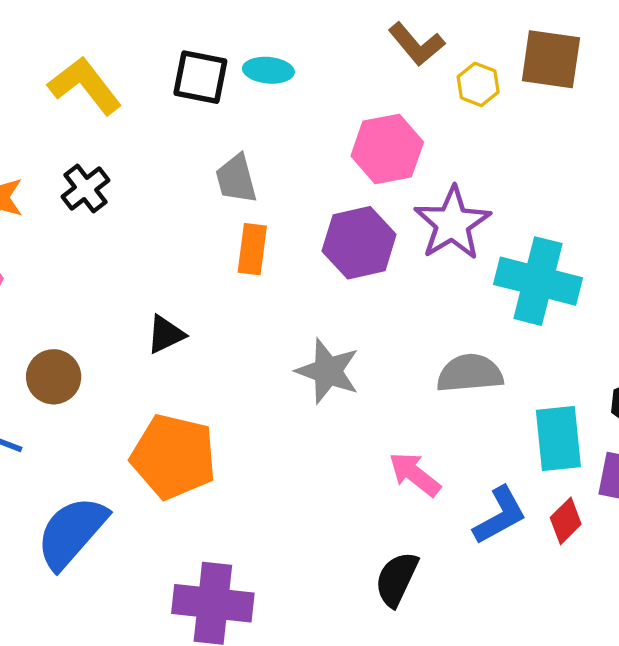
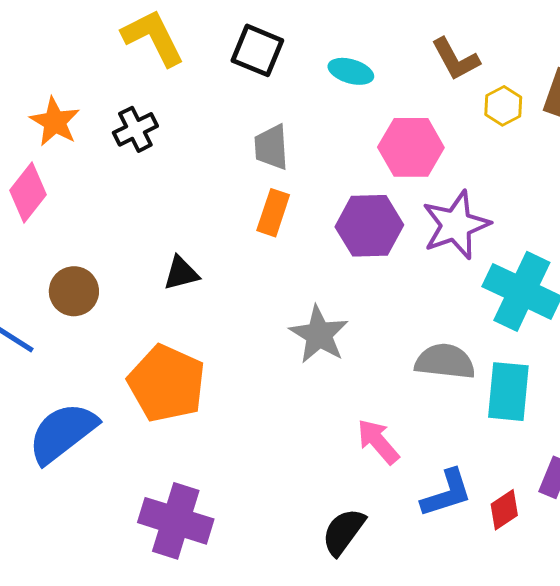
cyan ellipse: (268, 70) -> (351, 71), moved
cyan rectangle: (558, 439) -> (508, 392), moved

